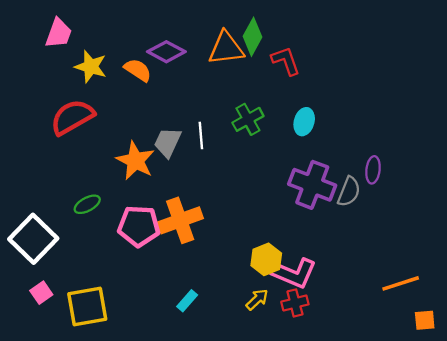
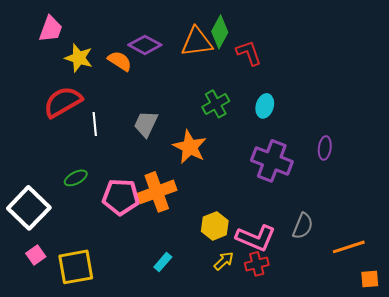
white line: (201, 135) -> (95, 124), moved
orange star: (135, 161) -> (190, 147), moved
gray semicircle: (349, 192) -> (303, 226), moved
yellow hexagon: (266, 259) -> (215, 226), moved

